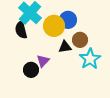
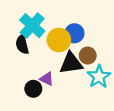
black triangle: (65, 47) -> (71, 63), size x1.6
purple triangle: (43, 61) -> (47, 79), turned -48

